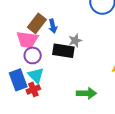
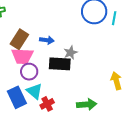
brown rectangle: (37, 23) -> (19, 39), moved
blue arrow: (53, 26) -> (47, 40), turned -64
red cross: (33, 89) -> (47, 104), moved

